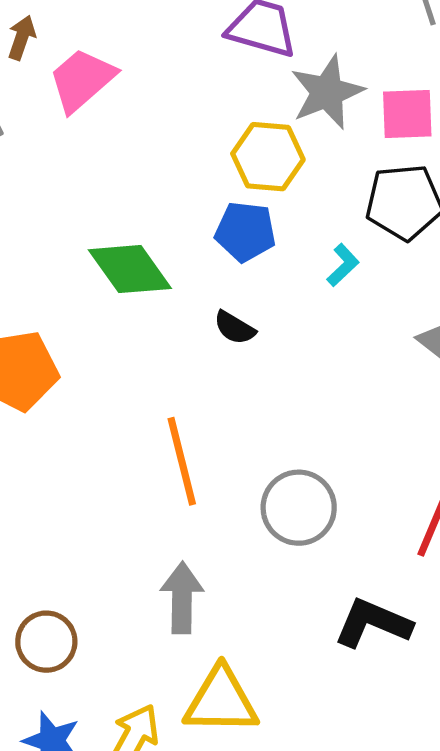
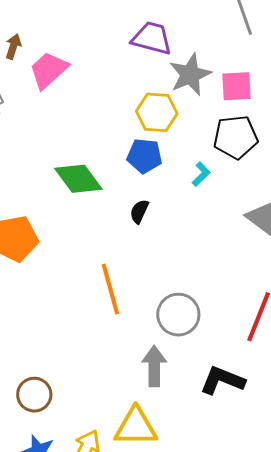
black semicircle: (235, 328) -> (139, 211), turned 85
gray arrow: (182, 598) -> (154, 366), moved

